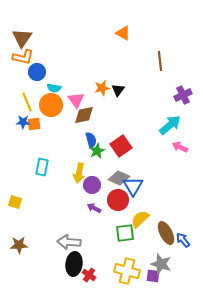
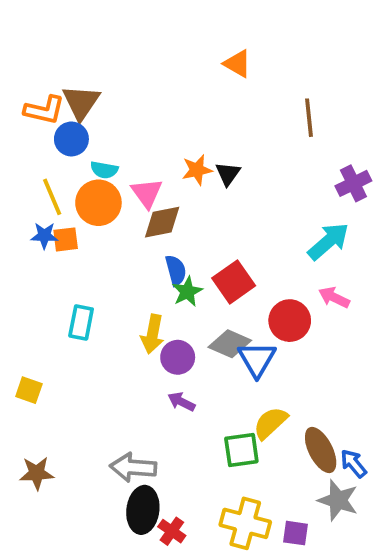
brown triangle: (22, 38) -> (81, 102), moved
pink arrow: (180, 147) -> (334, 297), moved
red circle: (118, 200) -> (290, 321), moved
gray star: (161, 264) -> (338, 500), moved

